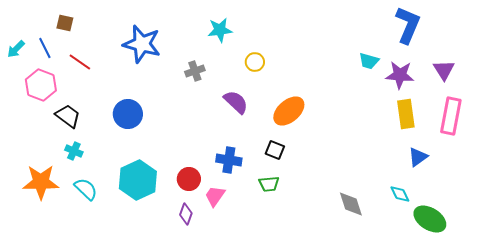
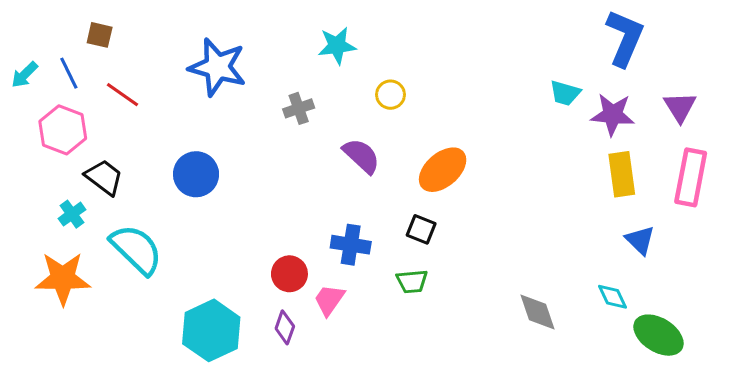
cyan cross: (74, 151) -> (72, 214), moved, turned 30
blue triangle: (418, 157) -> (640, 240), turned -40
cyan hexagon: (138, 180) -> (211, 330), moved
cyan semicircle: (86, 189) -> (136, 249), moved, size x1.5

